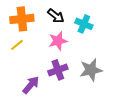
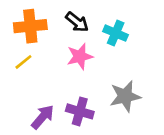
purple cross: (58, 70) -> (80, 111), moved, turned 36

